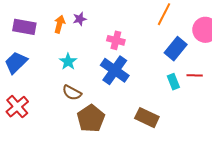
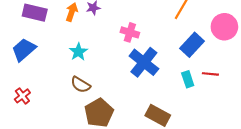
blue cross: (115, 70) -> (144, 62), moved
red cross: (17, 107) -> (22, 96), size x0.7

